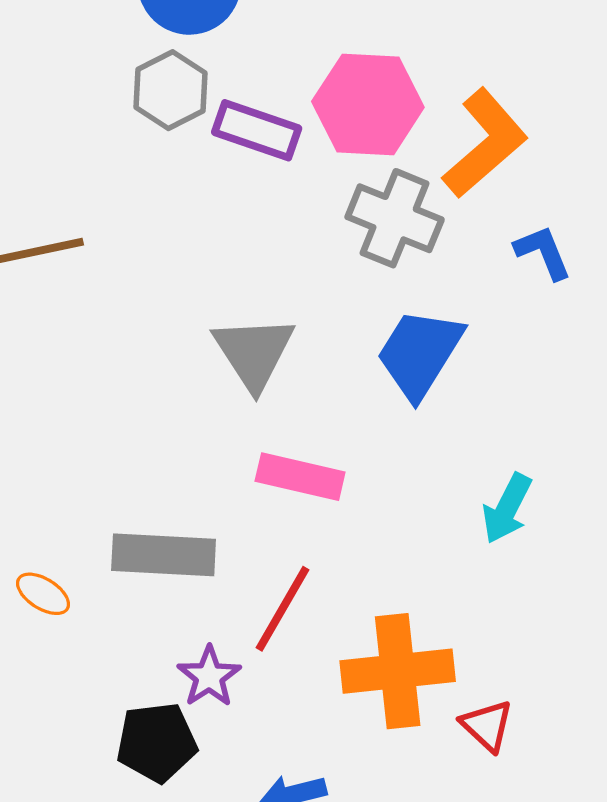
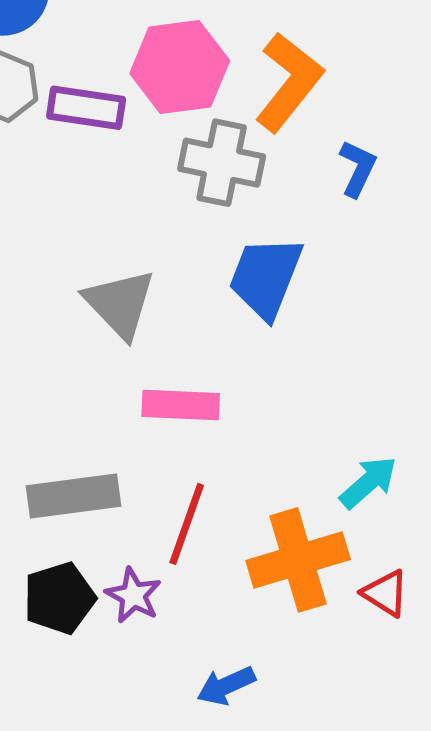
blue L-shape: (543, 252) -> (358, 168), turned 58
cyan arrow: (507, 509) -> (368, 482), moved, turned -148
black pentagon: (157, 742) -> (59, 598), moved

